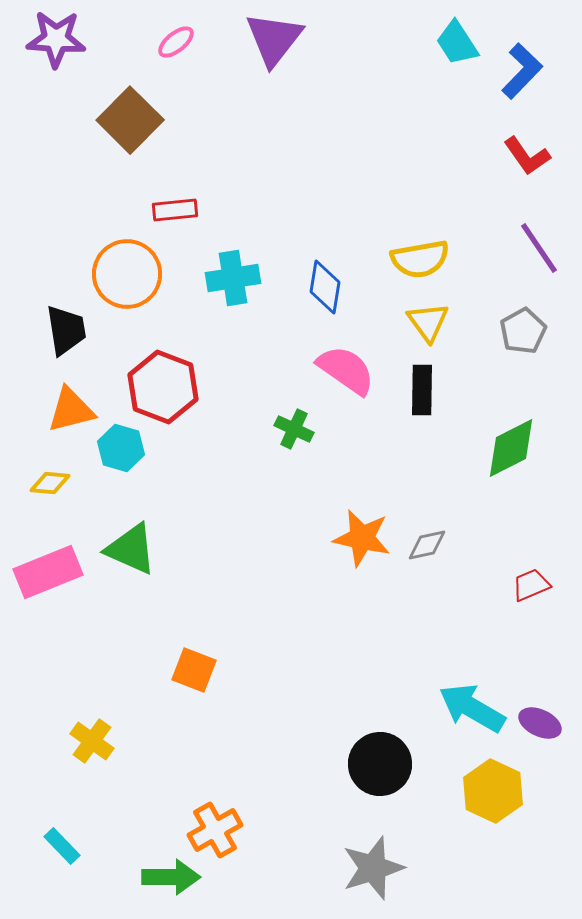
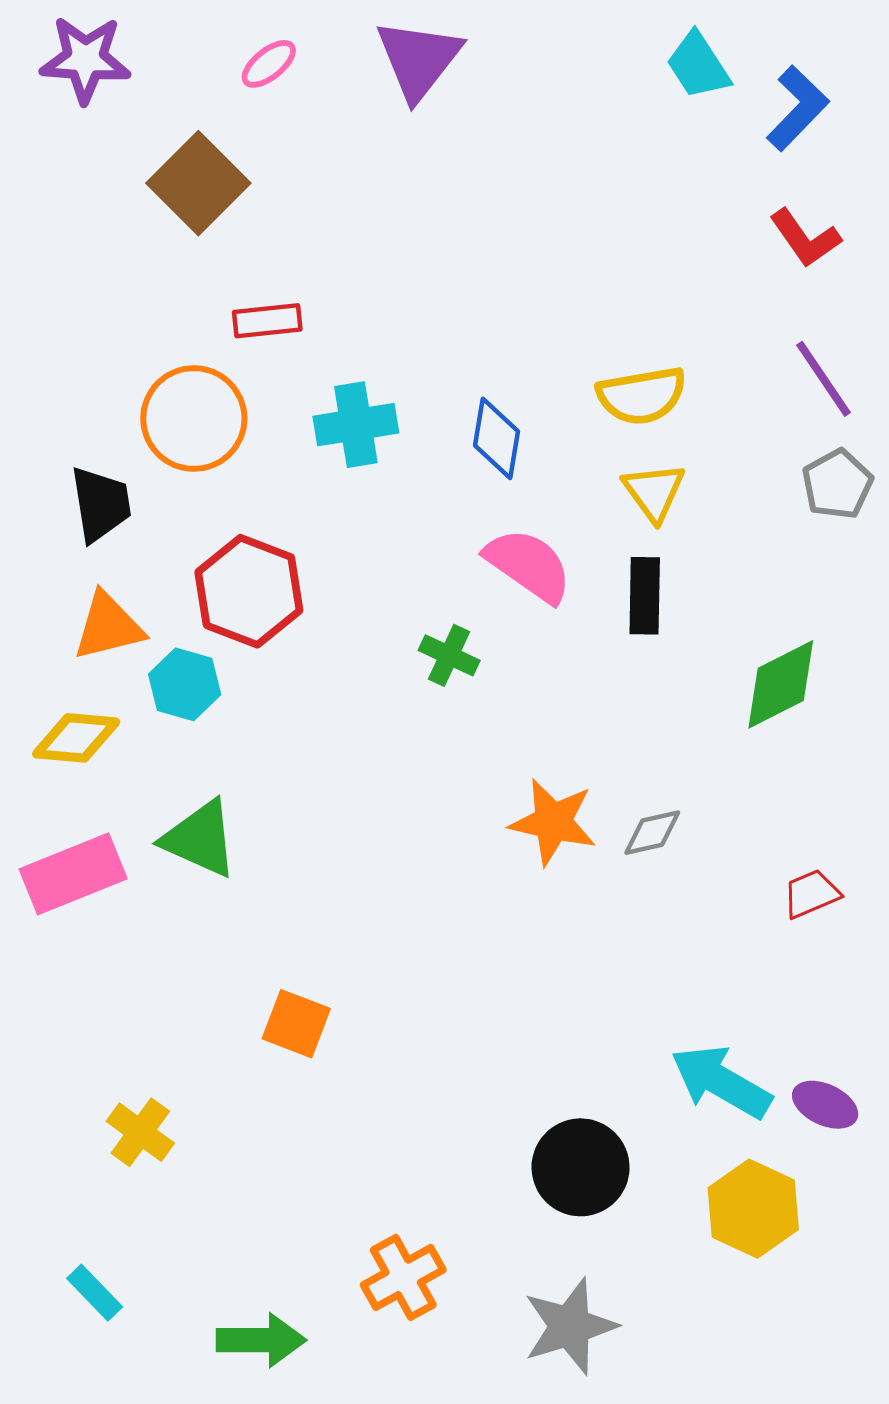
gray pentagon: (523, 331) -> (837, 484), moved
yellow diamond: (50, 483) -> (76, 738), size x1.4
orange cross: (215, 830) -> (403, 1277), moved

